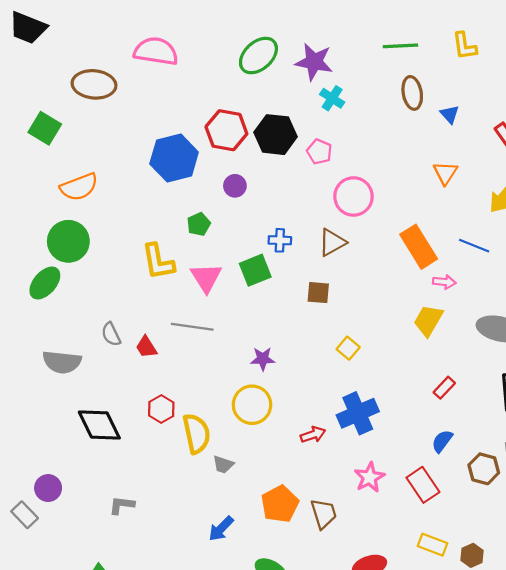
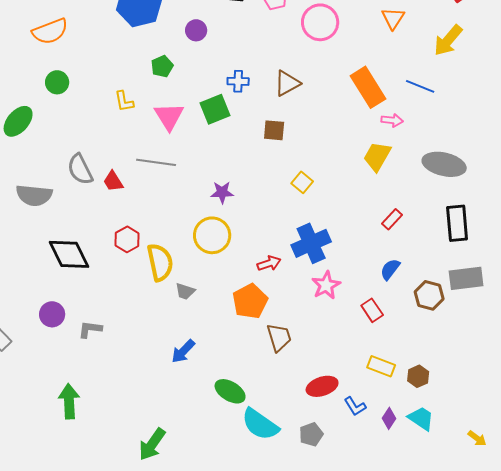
pink circle: (353, 196) -> (320, 22), moved
green circle: (68, 241) -> (57, 82), moved, size x0.6
yellow L-shape: (158, 262) -> (124, 101), size x0.6
gray semicircle: (111, 334) -> (80, 169), size x1.4
pink star: (369, 477) -> (326, 285), moved
red rectangle: (423, 485) -> (372, 310), size x0.7
purple circle: (48, 488) -> (52, 314), moved
orange pentagon: (280, 504) -> (250, 301), moved

